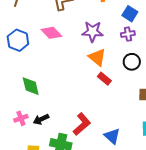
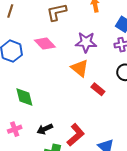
orange triangle: (97, 57) -> (80, 68), moved
black arrow: (41, 119) -> (45, 129), moved

